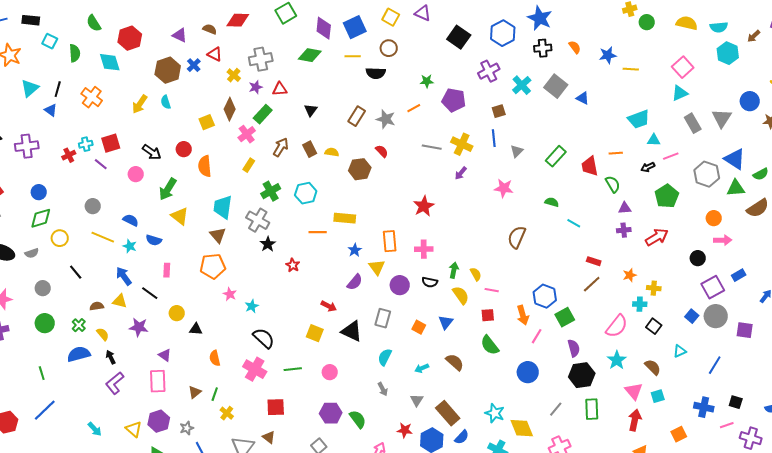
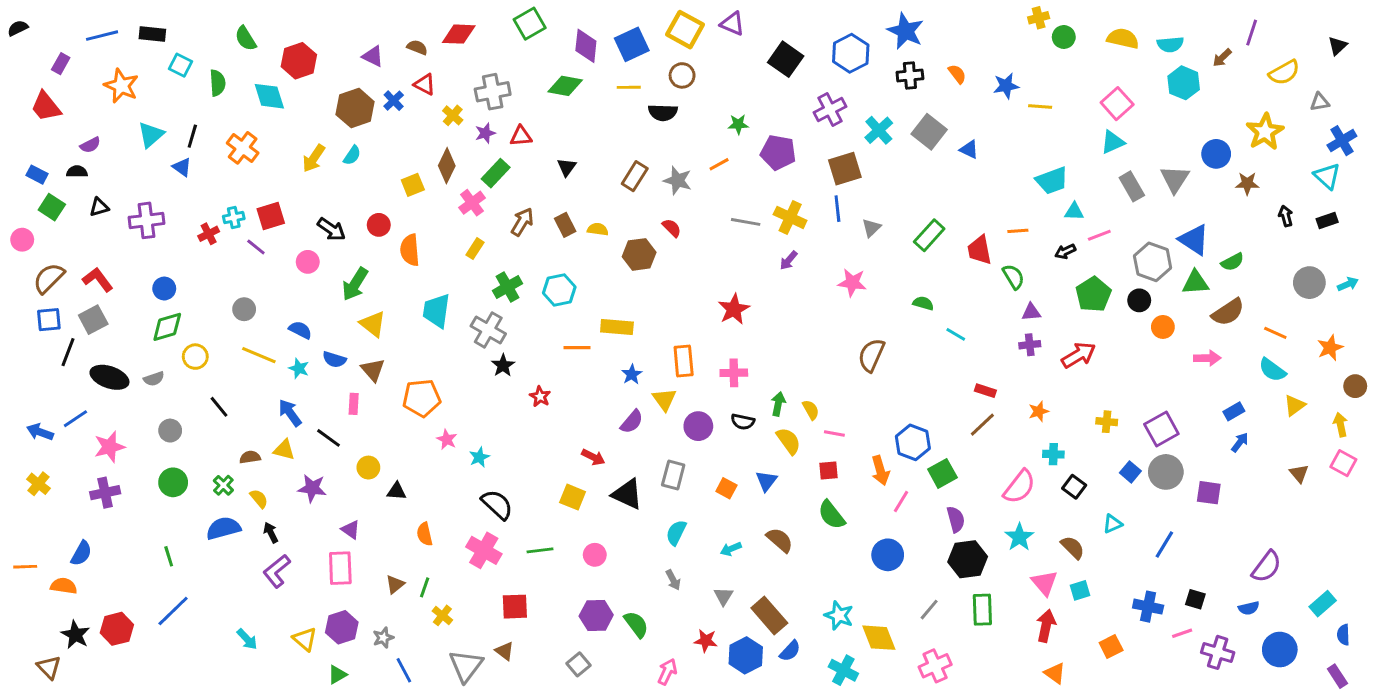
yellow square: (391, 17) -> (685, 30), size x1.4
cyan semicircle: (166, 102) -> (352, 155), turned -128
brown square: (499, 111) -> (845, 169), size x1.6
brown triangle: (218, 235) -> (373, 370), moved
pink arrow: (723, 240) -> (1207, 358), moved
black circle: (698, 258) -> (1139, 300), moved
blue rectangle: (739, 275) -> (1234, 411), moved
yellow cross: (654, 288) -> (1107, 422), moved

